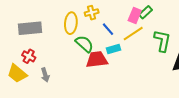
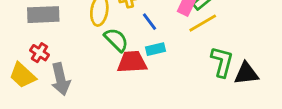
yellow line: (133, 34) -> (203, 23), moved
green L-shape: (162, 41) -> (222, 62), moved
gray arrow: (45, 75) -> (61, 79), size x1.6

